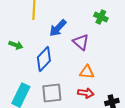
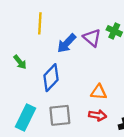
purple triangle: (81, 42) -> (92, 38), moved
green arrow: (16, 45) -> (20, 62), turned 32

